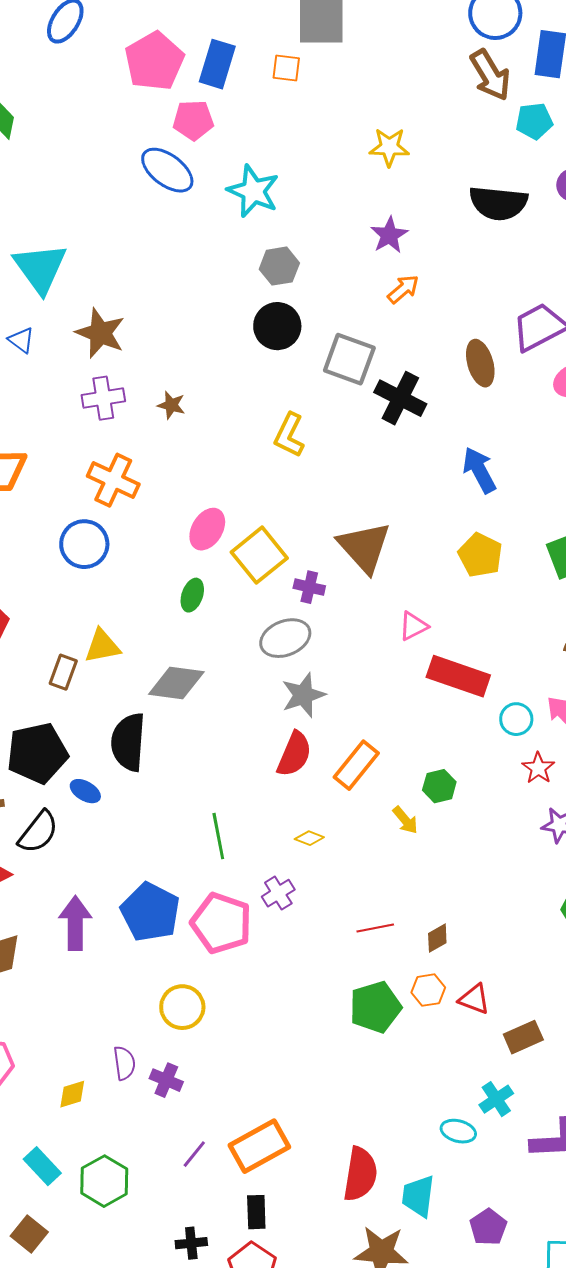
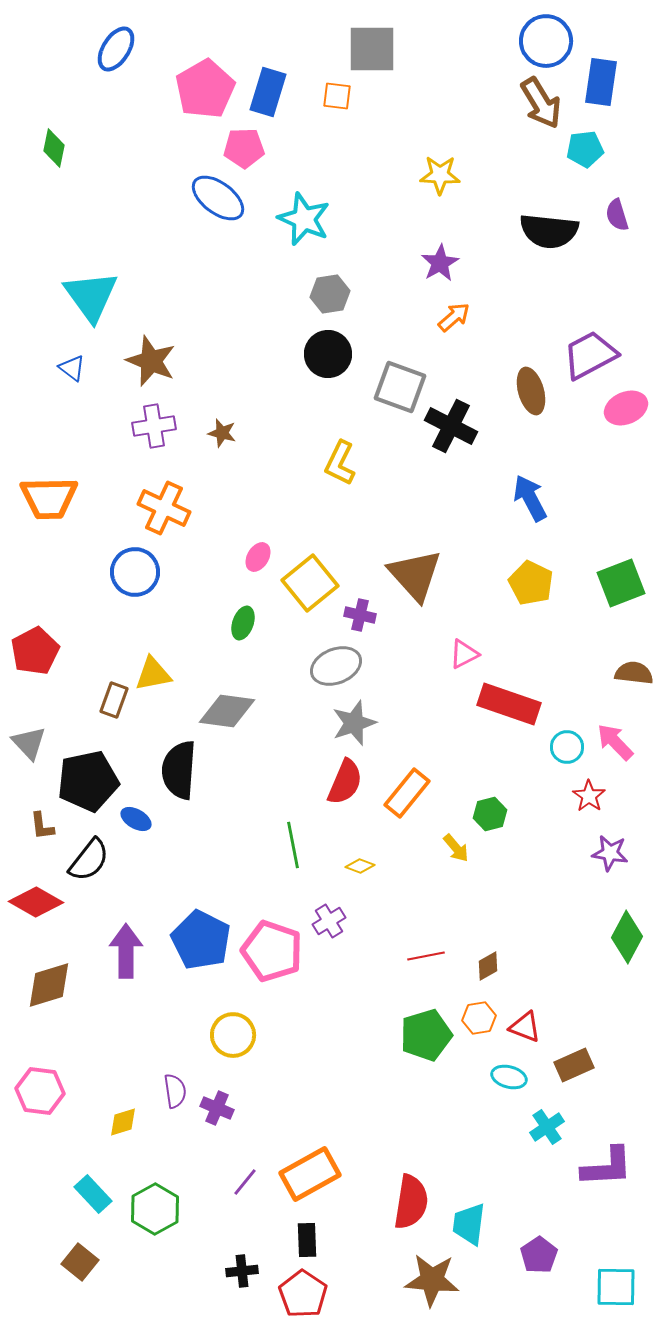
pink ellipse: (207, 529) -> (258, 557), size x0.7
green line: (218, 836) -> (293, 845), moved
cyan ellipse: (458, 1131) -> (509, 1077), moved

